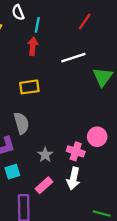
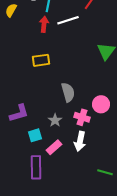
white line: (73, 58) -> (68, 20), moved
gray semicircle: (21, 123) -> (68, 92), moved
cyan square: (12, 172) -> (35, 135), moved

